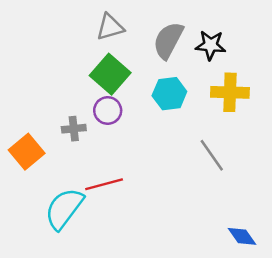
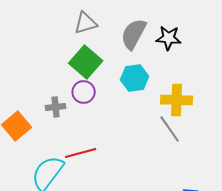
yellow cross: (230, 92) -> (177, 100), moved

